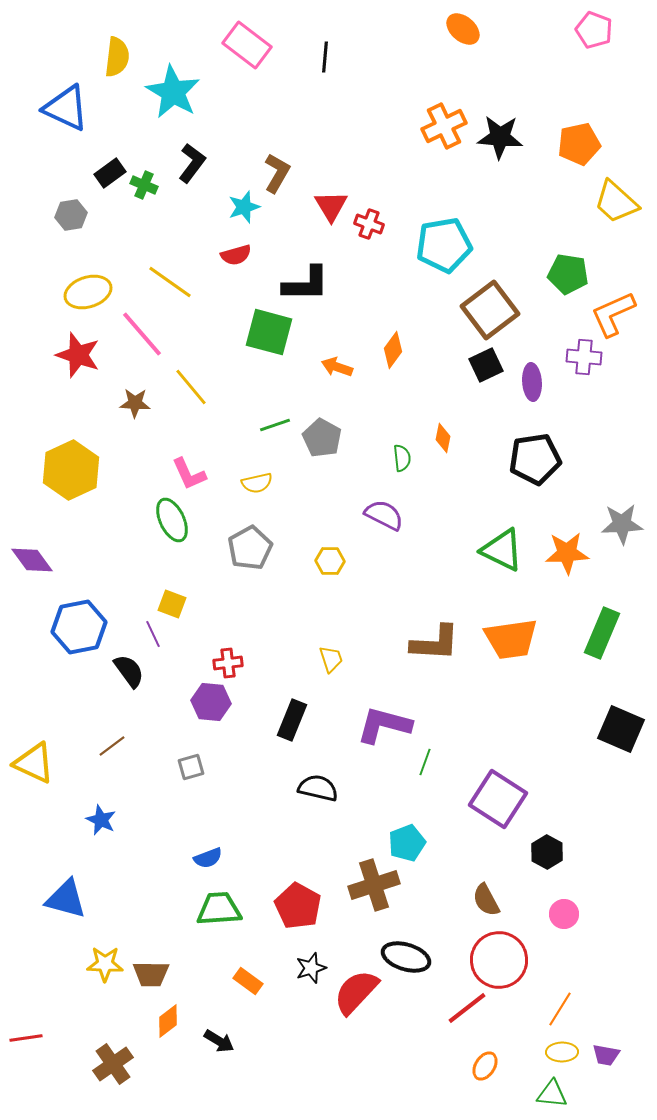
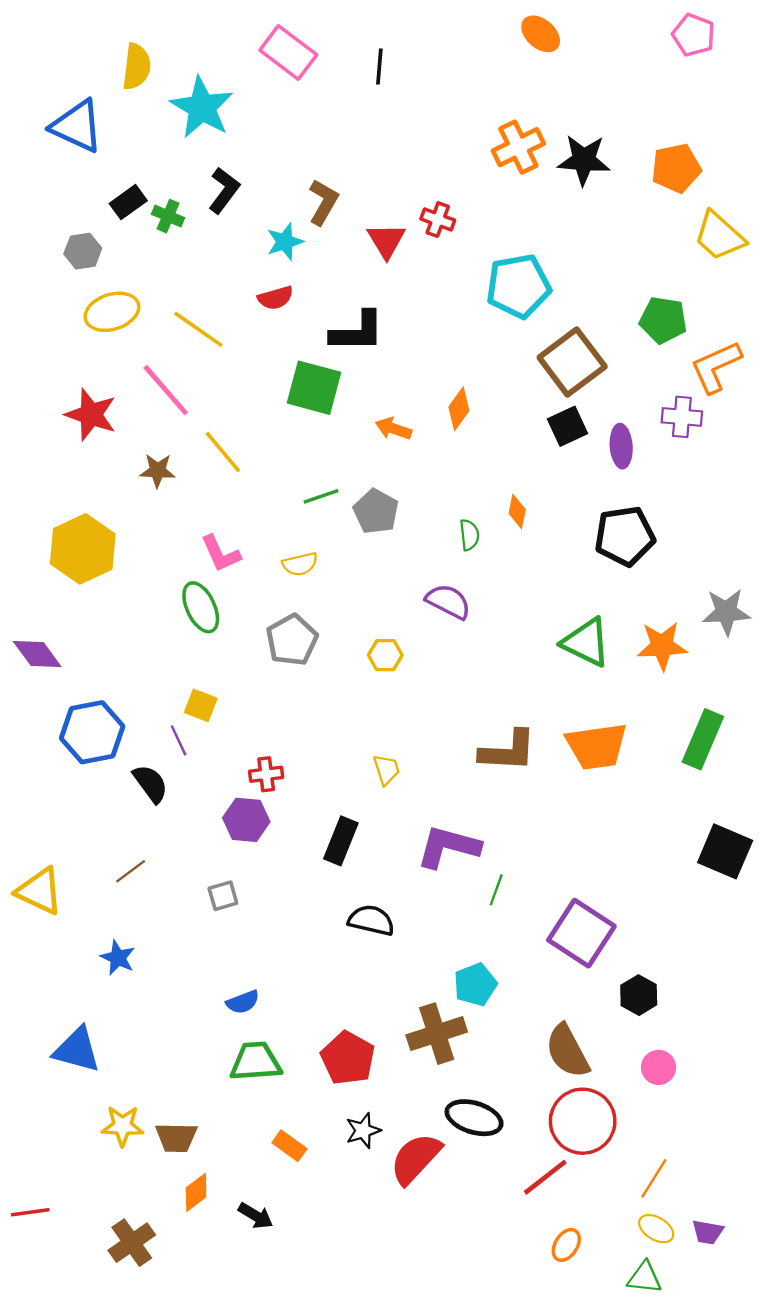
red cross: (369, 224) -> (438, 220), moved
yellow ellipse: (88, 292) -> (112, 312), moved
brown semicircle: (486, 900) -> (567, 1051), size x1.4
yellow ellipse: (562, 1052) -> (656, 1229), turned 32

